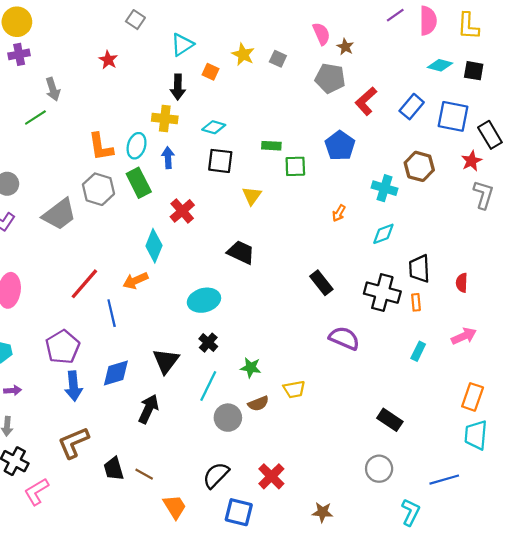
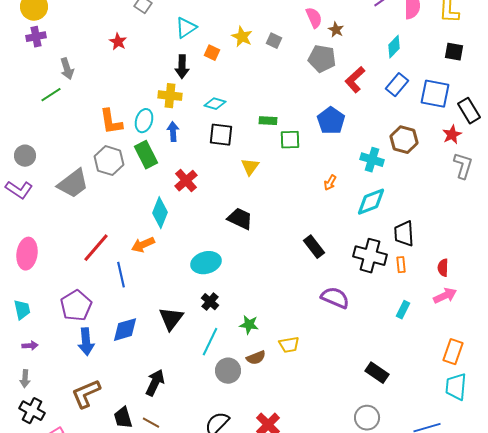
cyan diamond: (440, 65) -> (394, 47), moved, turned -60
cyan diamond: (383, 234) -> (371, 202), size x1.4
red semicircle: (462, 283) -> (443, 268), moved
black arrow: (148, 409) -> (155, 383), moved

